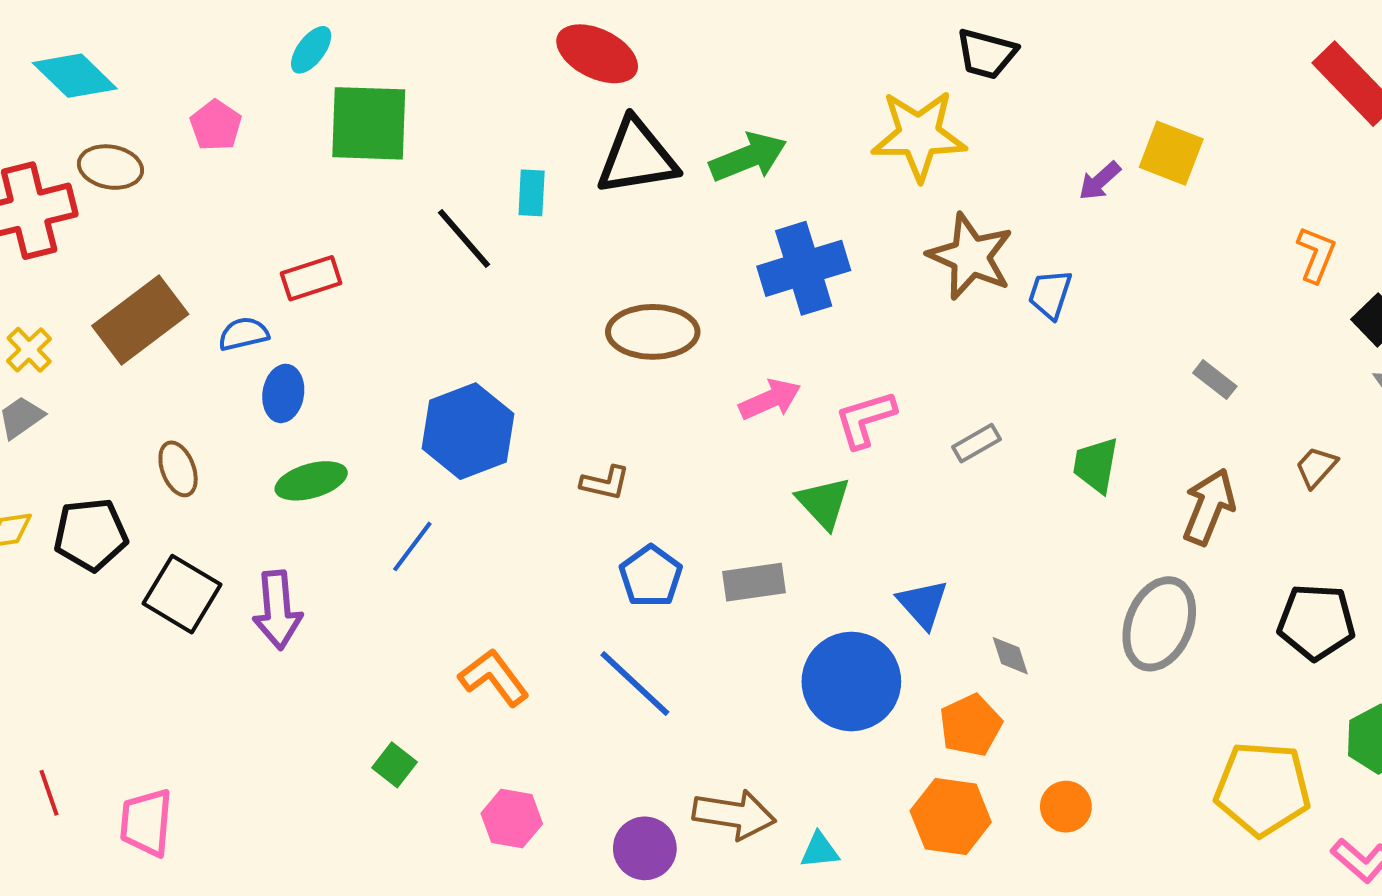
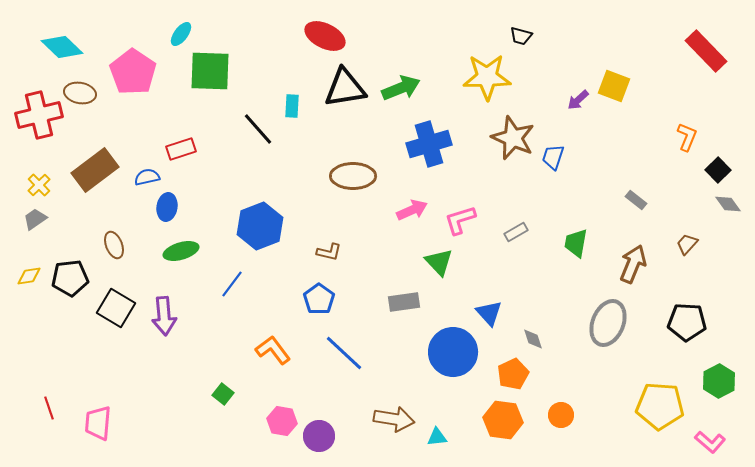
black trapezoid: (986, 54) -> (521, 36), size x0.7
pink pentagon: (216, 125) -> (133, 72), size x1.8
blue pentagon: (651, 576) -> (319, 299), moved
purple circle: (645, 848) -> (319, 436), moved

